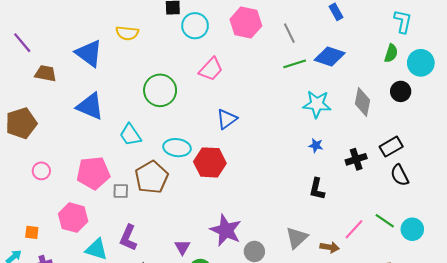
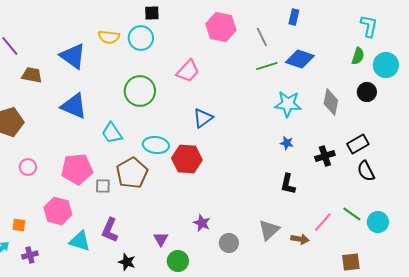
blue rectangle: (336, 12) -> (294, 17), moved, turned 42
cyan circle: (195, 26) -> (141, 38), moved
purple star: (226, 230) -> (202, 223), size x0.6

